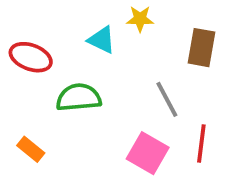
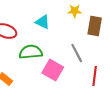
yellow star: (140, 19) -> (75, 11), moved
pink square: (148, 153) -> (53, 70), moved

